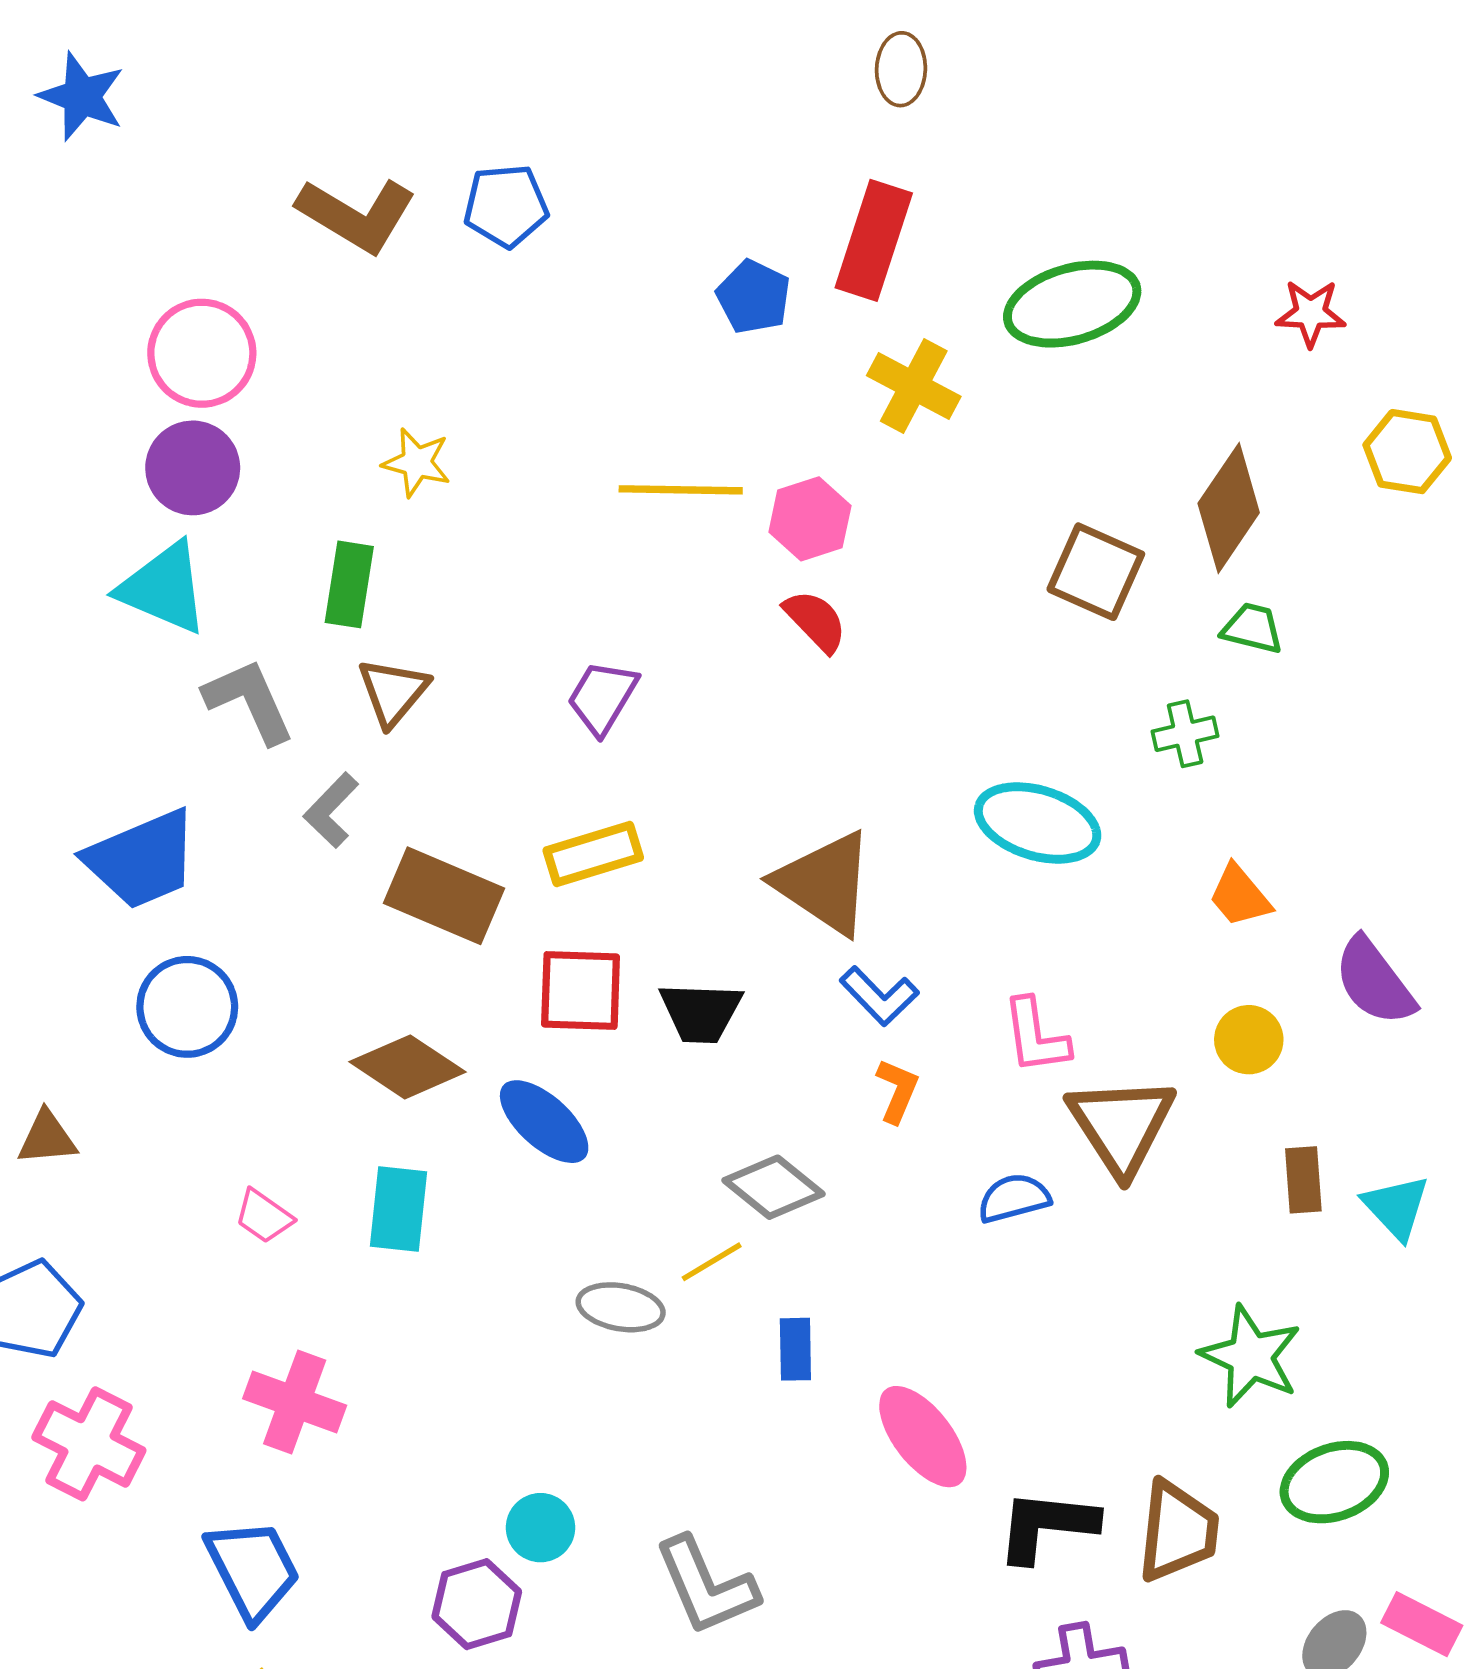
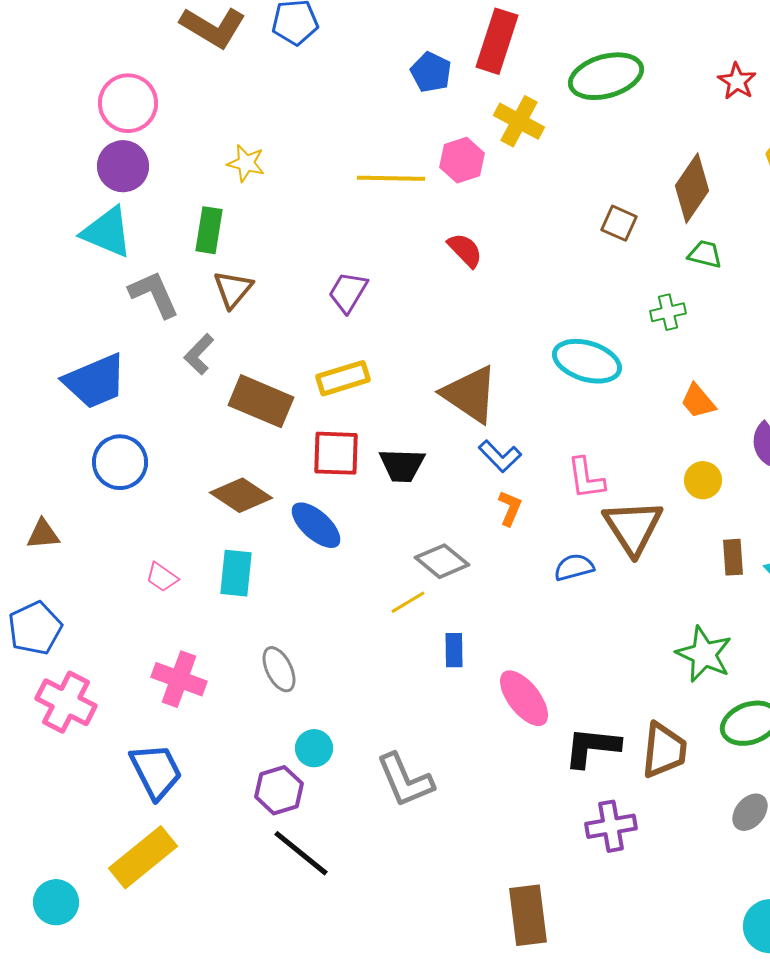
red star: (1311, 313) -> (737, 81), turned 30
pink hexagon: (810, 519) -> (462, 160), moved
brown square: (1096, 572) -> (619, 223), size x0.7
gray ellipse: (621, 1307) -> (279, 669), moved, turned 54

